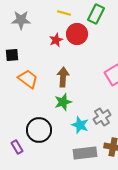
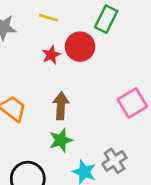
yellow line: (64, 13) -> (48, 18), moved

